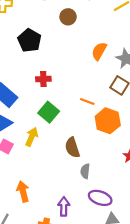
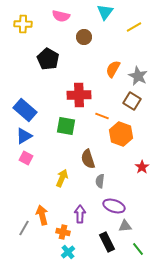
red cross: (43, 79) -> (79, 95), moved, size x1.6
green square: (49, 112) -> (66, 126), turned -30
yellow arrow: (32, 137) -> (62, 178), moved
orange arrow: (23, 191) -> (42, 215), moved

